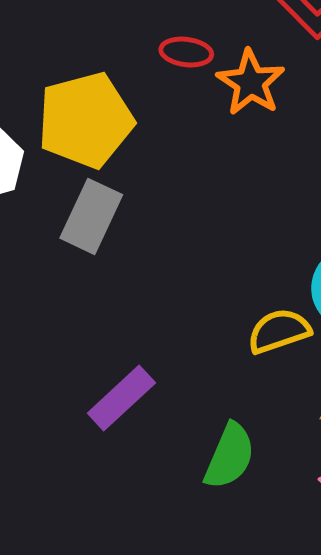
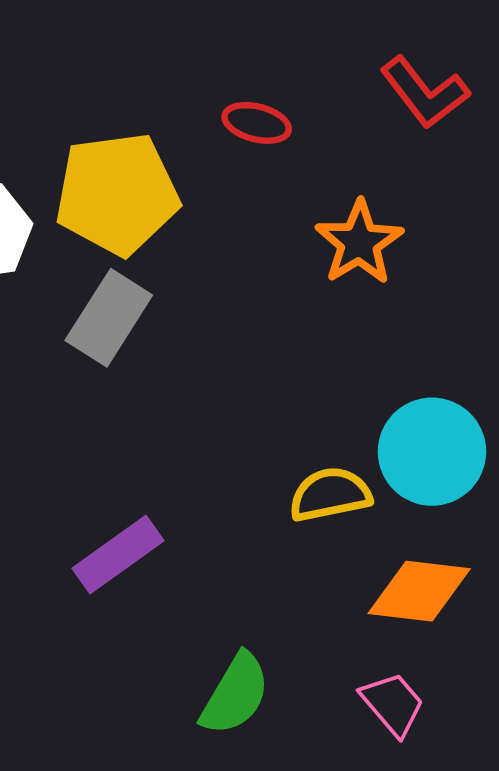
orange star: (251, 83) -> (359, 242), moved
green semicircle: (230, 456) -> (235, 694), moved

